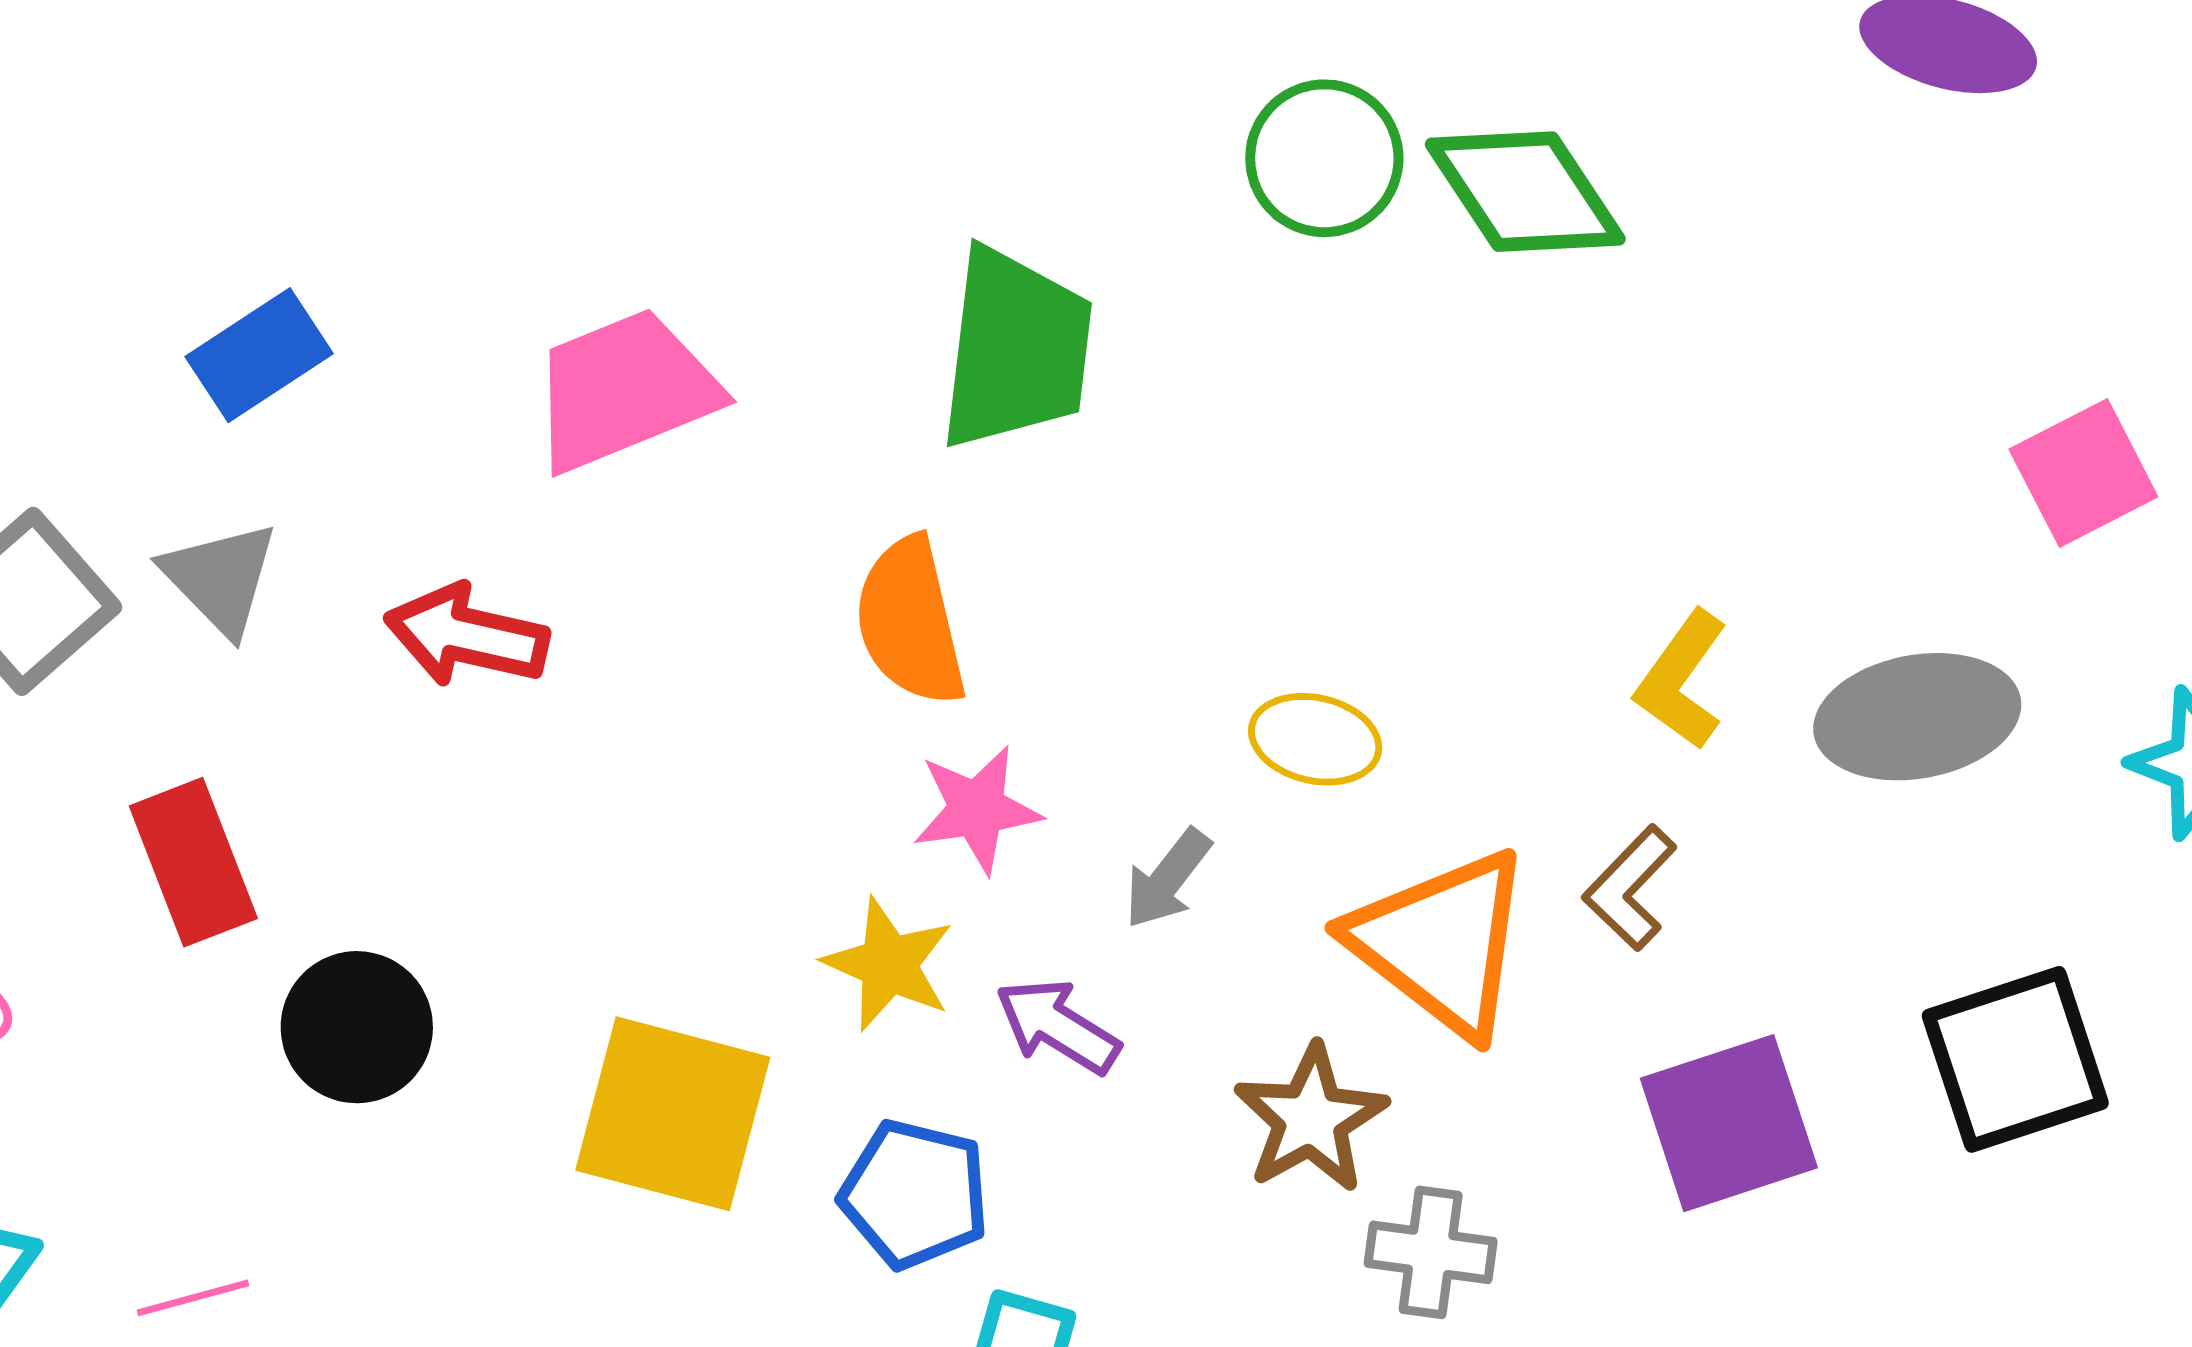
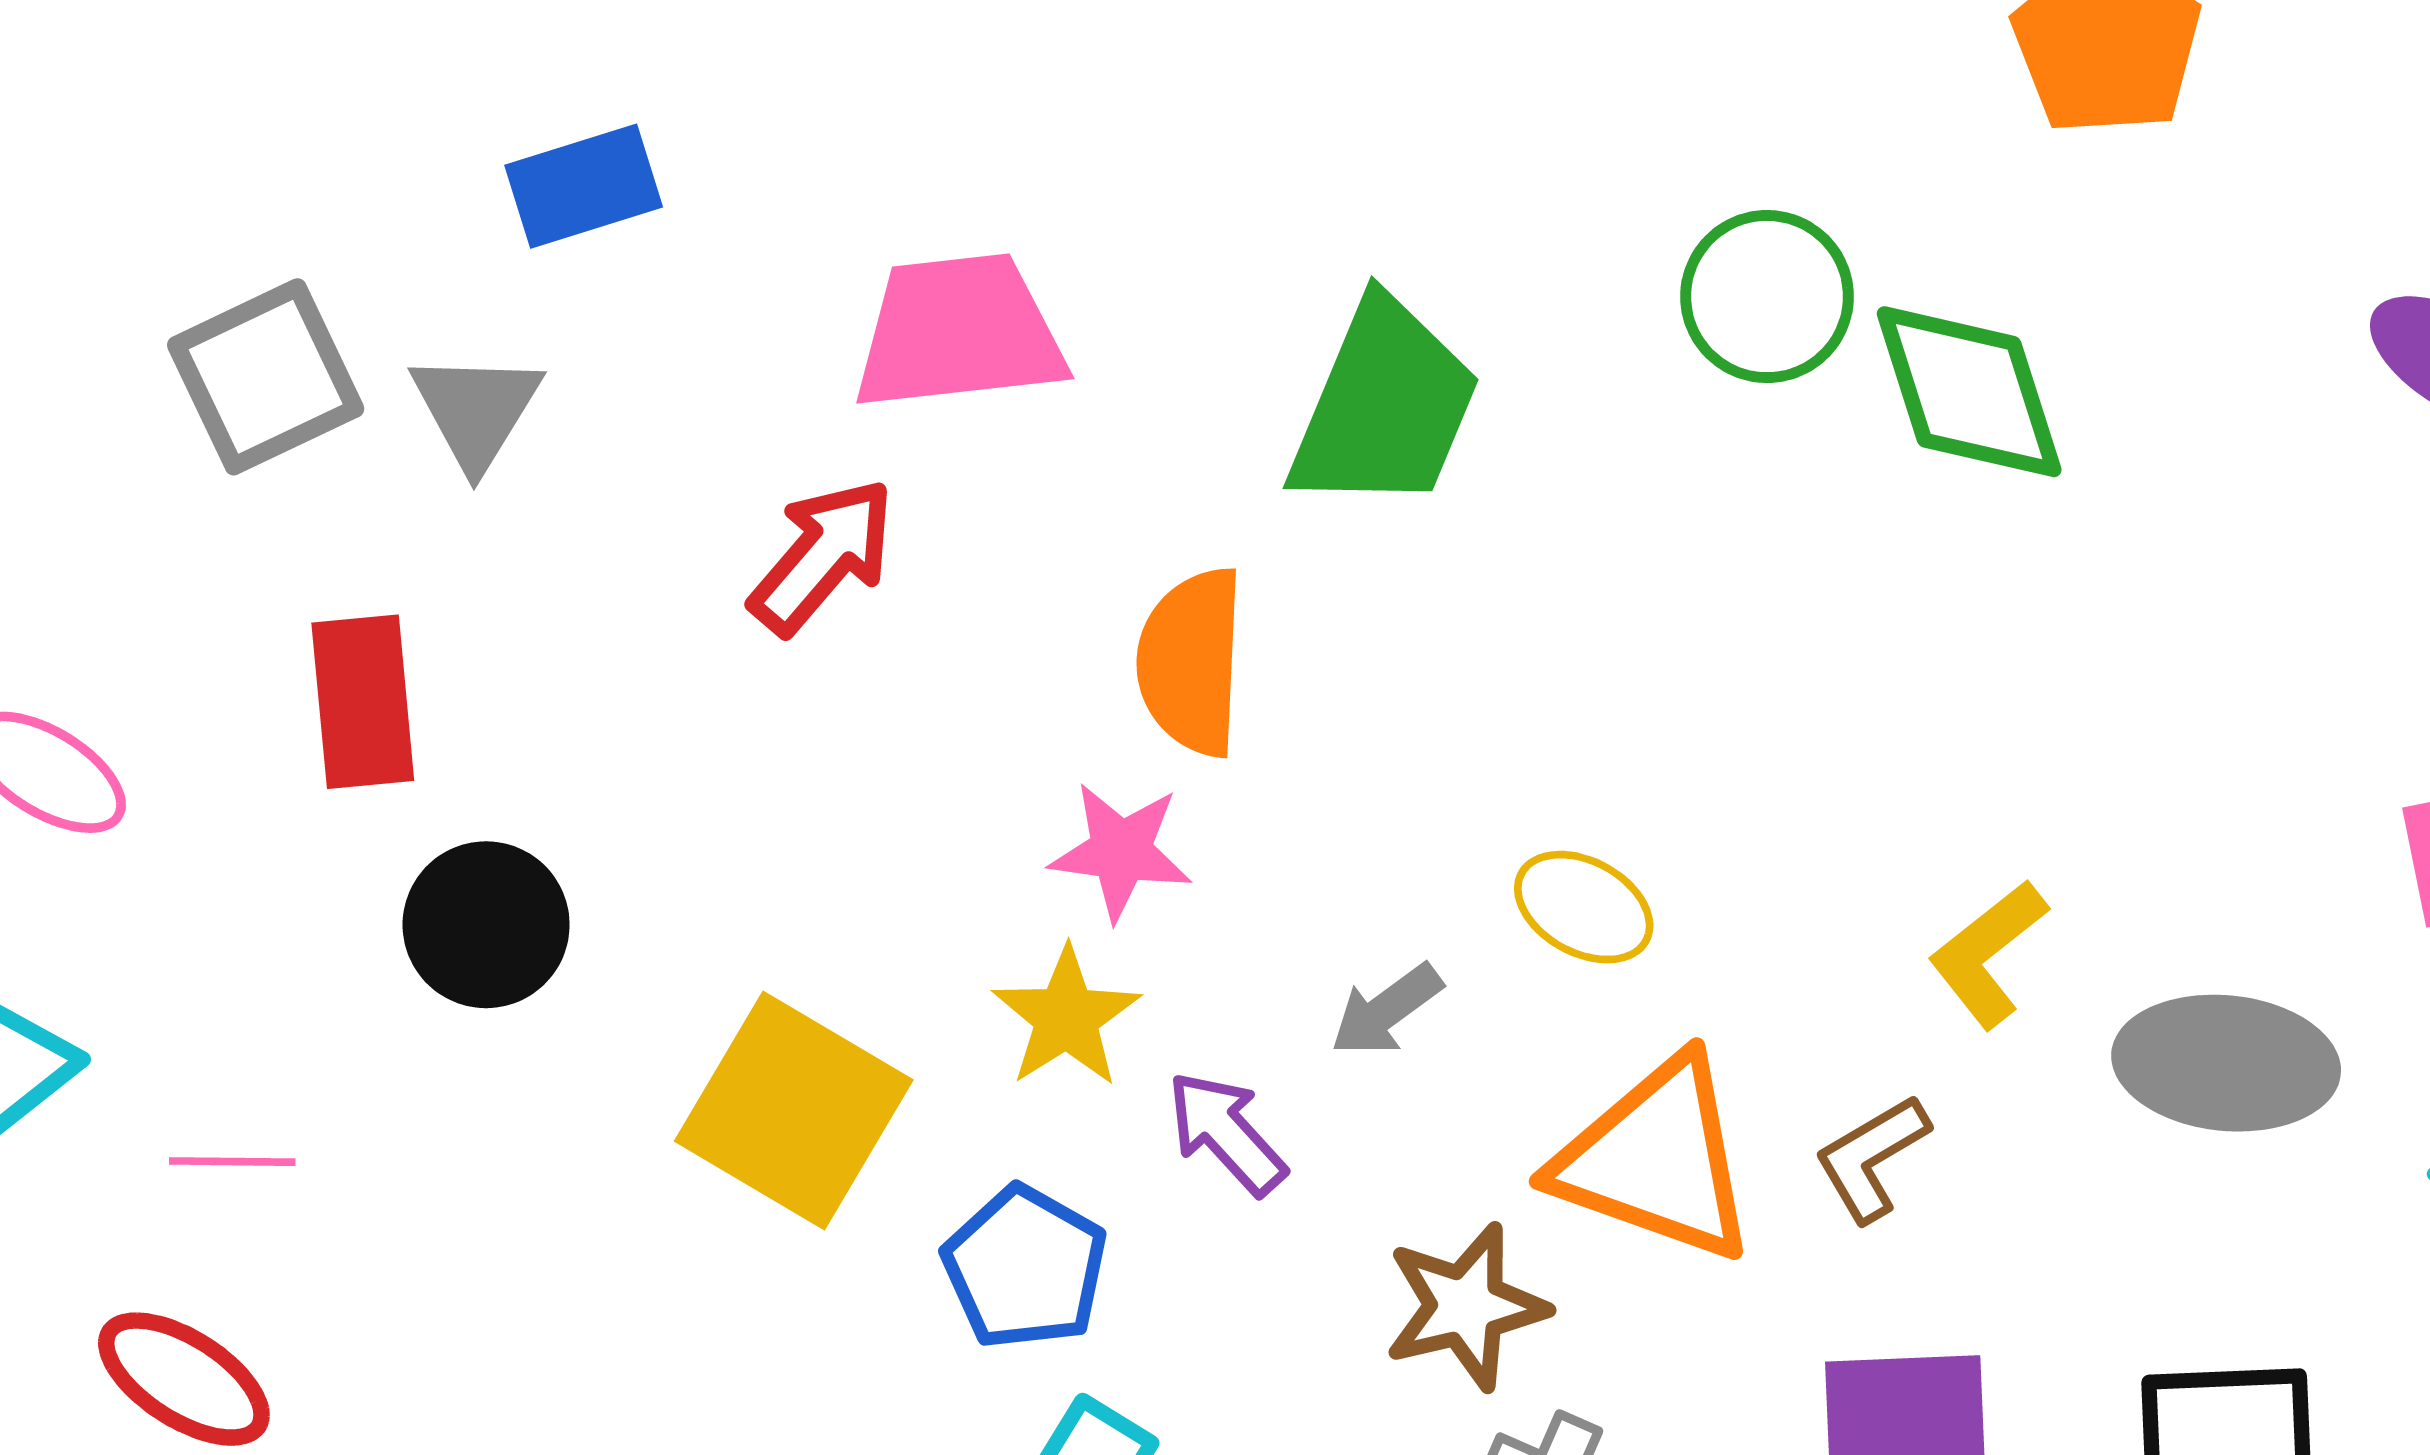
red arrow: (467, 636) -> (823, 556), moved, turned 102
pink star: (977, 809) -> (1121, 851), moved
orange triangle: (1441, 943) -> (1656, 1160), turned -34

